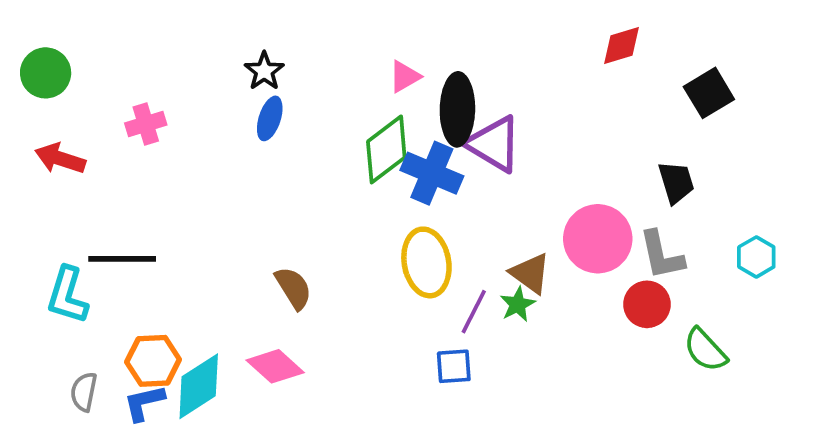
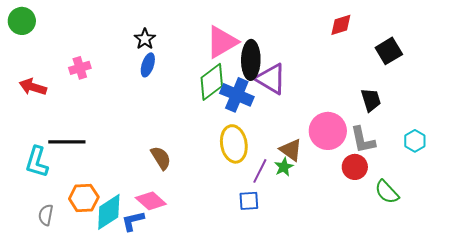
green circle: (46, 73) -> (22, 21), moved
pink triangle: (405, 77) -> (222, 42), size x1.8
blue L-shape: (144, 403) -> (133, 221), moved

